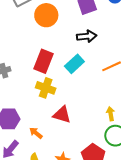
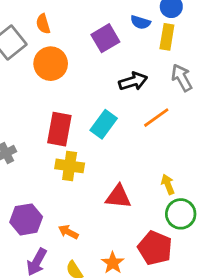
black arrow: (87, 36) -> (133, 81), moved
red triangle: (62, 115) -> (118, 197), moved

